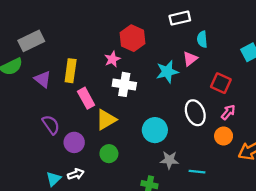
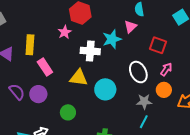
white cross: (124, 84) -> (90, 51), moved
yellow triangle: (106, 120) -> (79, 78), moved, turned 42
purple circle: (74, 142) -> (38, 94), moved
gray star: (169, 160) -> (144, 102), moved
cyan line: (197, 172) -> (144, 122), turned -64

